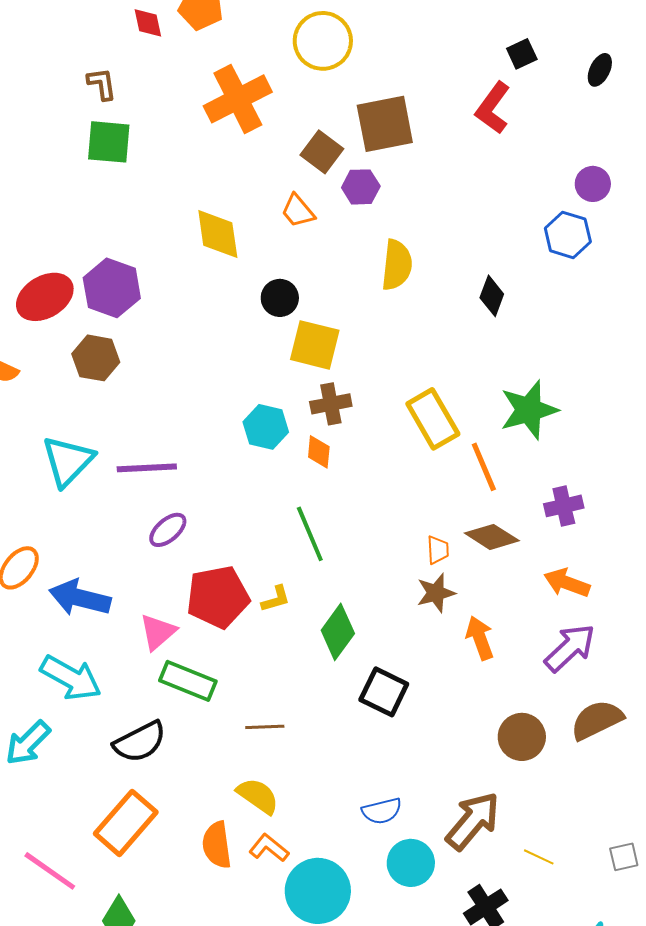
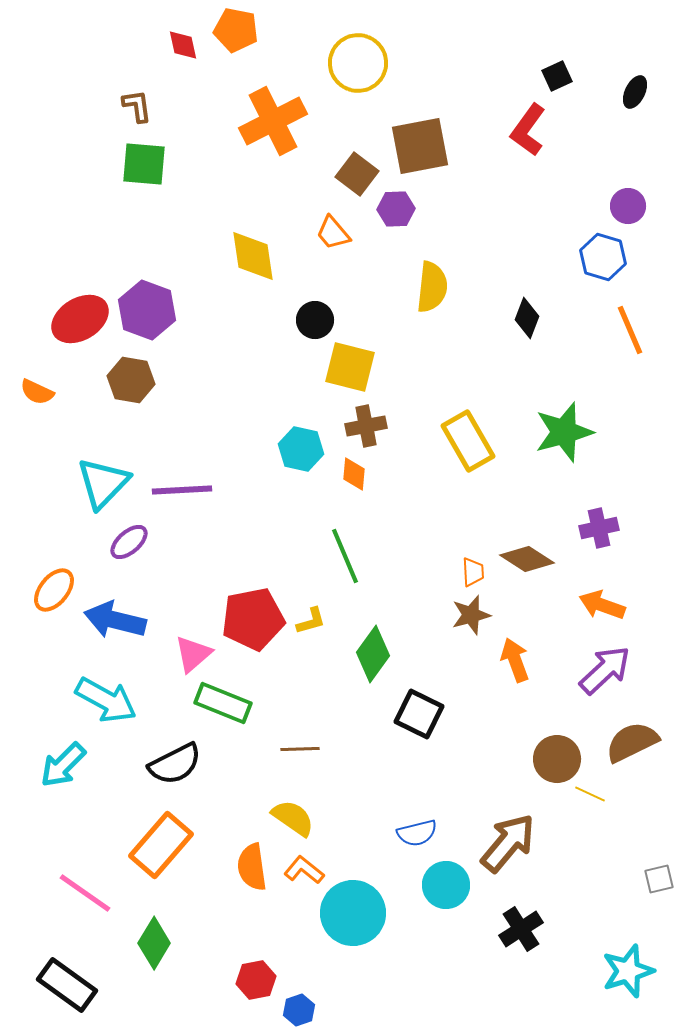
orange line: (484, 467) -> (630, 330), moved
purple ellipse: (168, 530) -> (129, 542), moved
yellow line: (539, 857) -> (590, 794), moved

